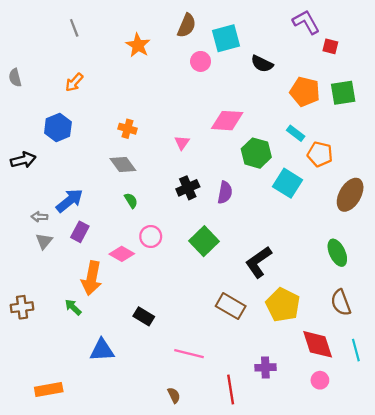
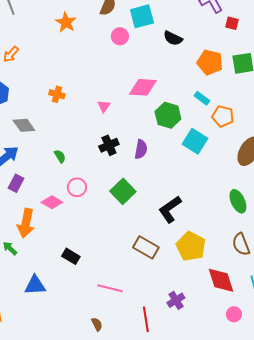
gray diamond: (123, 165) -> (24, 125), moved
purple cross: (265, 367) -> (176, 300), turned -30
pink circle: (320, 380) -> (234, 314), moved

